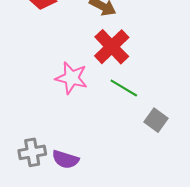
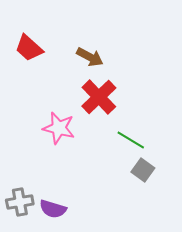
green line: (124, 88) -> (131, 140), moved

